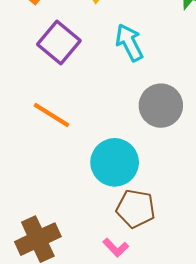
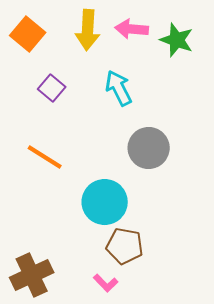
purple square: (59, 42) -> (52, 88), size x0.7

